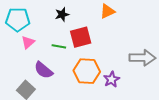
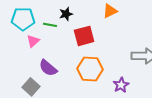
green line: (59, 46) -> (50, 25), moved
purple star: (112, 79) -> (121, 85), moved

